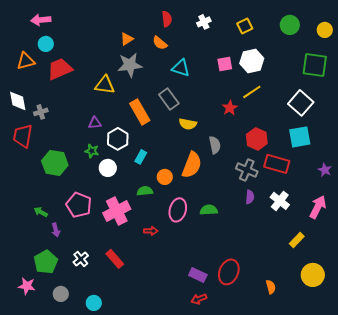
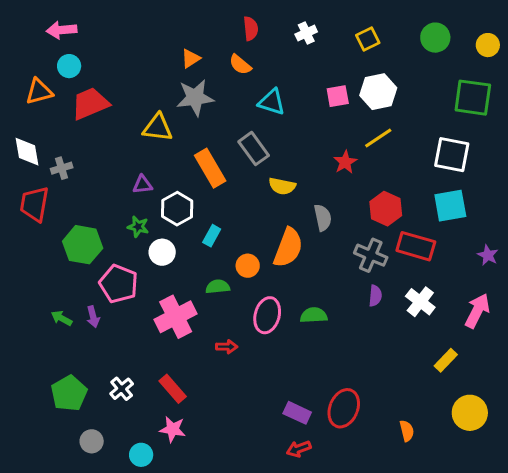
white square: (301, 103) -> (452, 155), turned -30
pink pentagon: (79, 205) -> (119, 284), moved
purple arrow: (56, 230) -> (93, 317), moved
pink star: (27, 286) -> (173, 429), moved

